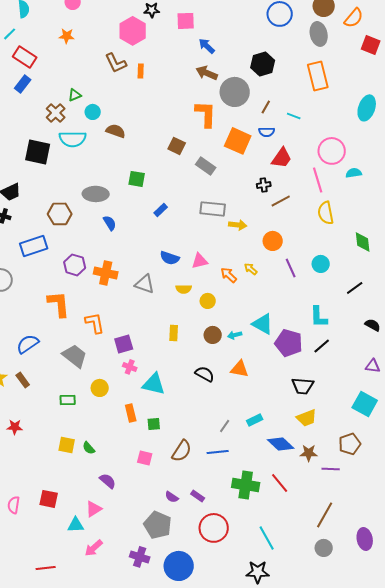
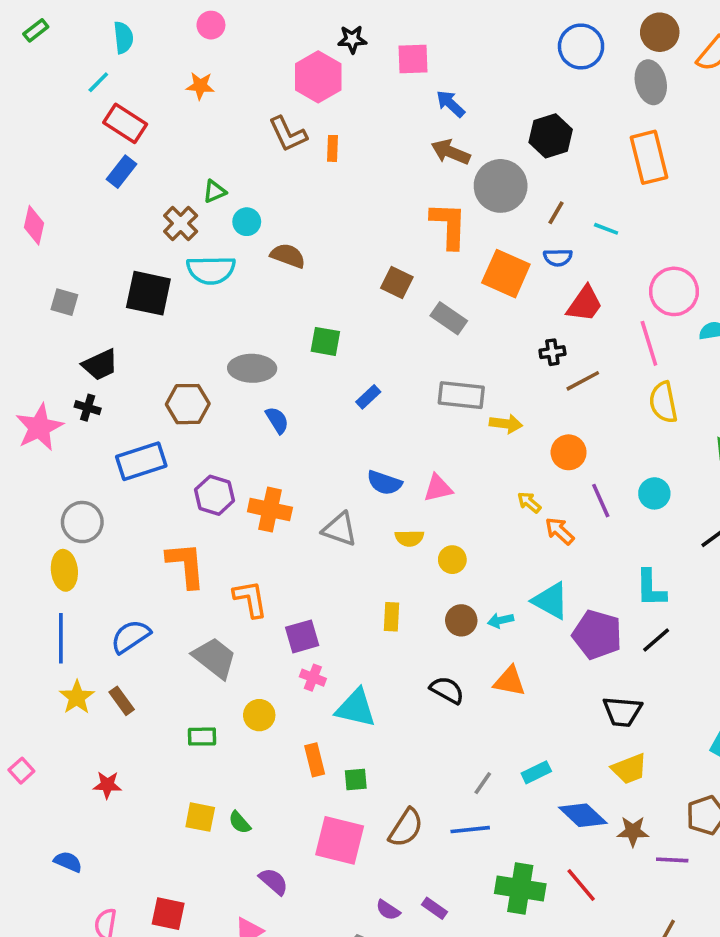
orange arrow: (229, 275) -> (560, 531), moved
pink square: (145, 458) -> (340, 840), size x1.8

